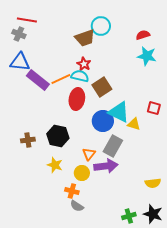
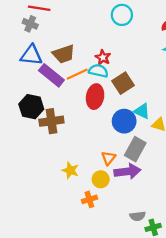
brown trapezoid: (85, 38) -> (64, 54), moved
cyan triangle: (119, 112) -> (142, 111), size x0.7
black hexagon: (58, 136) -> (31, 107), moved
brown cross: (28, 140) -> (51, 121), moved, size x1.5
orange cross: (72, 191) -> (89, 199), turned -32
gray semicircle: (77, 206) -> (138, 216), moved, turned -40

